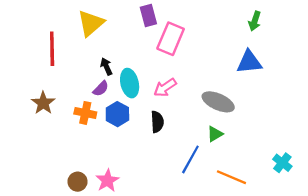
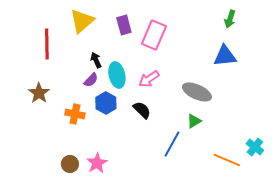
purple rectangle: (148, 15) -> (124, 25), moved
orange cross: (85, 113) -> (75, 114), moved
black semicircle: (157, 122) -> (142, 110), turned -42
orange line: (231, 177) -> (227, 160), moved

